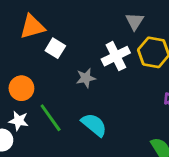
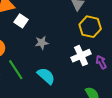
white cross: (116, 56) -> (81, 56), moved

